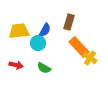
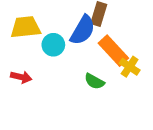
blue semicircle: (45, 30) -> (83, 30), moved, size x1.5
green semicircle: (44, 68) -> (94, 81), moved

